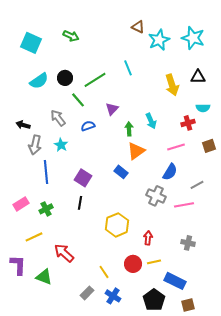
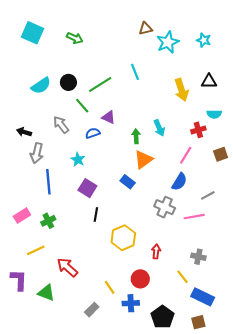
brown triangle: (138, 27) -> (146, 29), turned -40
cyan star: (193, 38) -> (204, 40), size x0.6
cyan square: (31, 43) -> (33, 33), moved
purple triangle: (112, 109) -> (109, 117), moved, turned -48
cyan star: (61, 145) -> (78, 160), moved
pink line: (176, 147) -> (186, 155), turned -42
black line: (80, 203) -> (96, 214), moved
yellow line: (154, 262) -> (183, 277), moved, turned 64
blue rectangle: (175, 281) -> (203, 297), moved
blue cross: (113, 296) -> (131, 303), moved, turned -35

